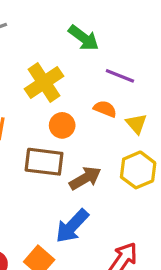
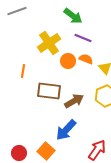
purple line: (120, 76) -> (83, 38), moved
orange circle: (62, 125) -> (68, 61), moved

